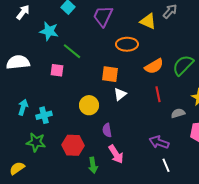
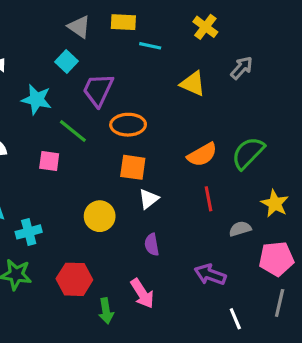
gray arrow: (170, 11) -> (242, 68), moved
purple trapezoid: (103, 16) -> (98, 90), moved
orange ellipse: (127, 44) -> (128, 125), moved
purple semicircle: (107, 130) -> (152, 245), moved
white line: (166, 165) -> (235, 319), moved

